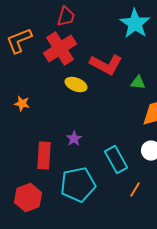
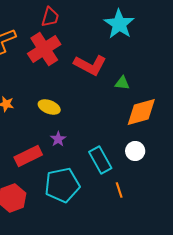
yellow ellipse: (76, 85) -> (49, 107), moved
red rectangle: (44, 156) -> (28, 156), turned 60
orange line: (135, 190) -> (119, 190), turned -49

